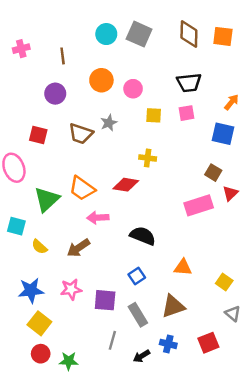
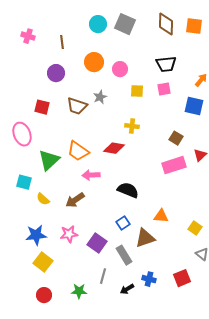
pink cross: (21, 49) -> (28, 36), turned 32
brown square: (213, 173) -> (176, 138), moved
purple square: (105, 300) -> (97, 243), turned 30
brown triangle: (173, 306) -> (145, 238), moved
red circle: (41, 354) -> (44, 295), moved
green star: (69, 361) -> (79, 291), moved

